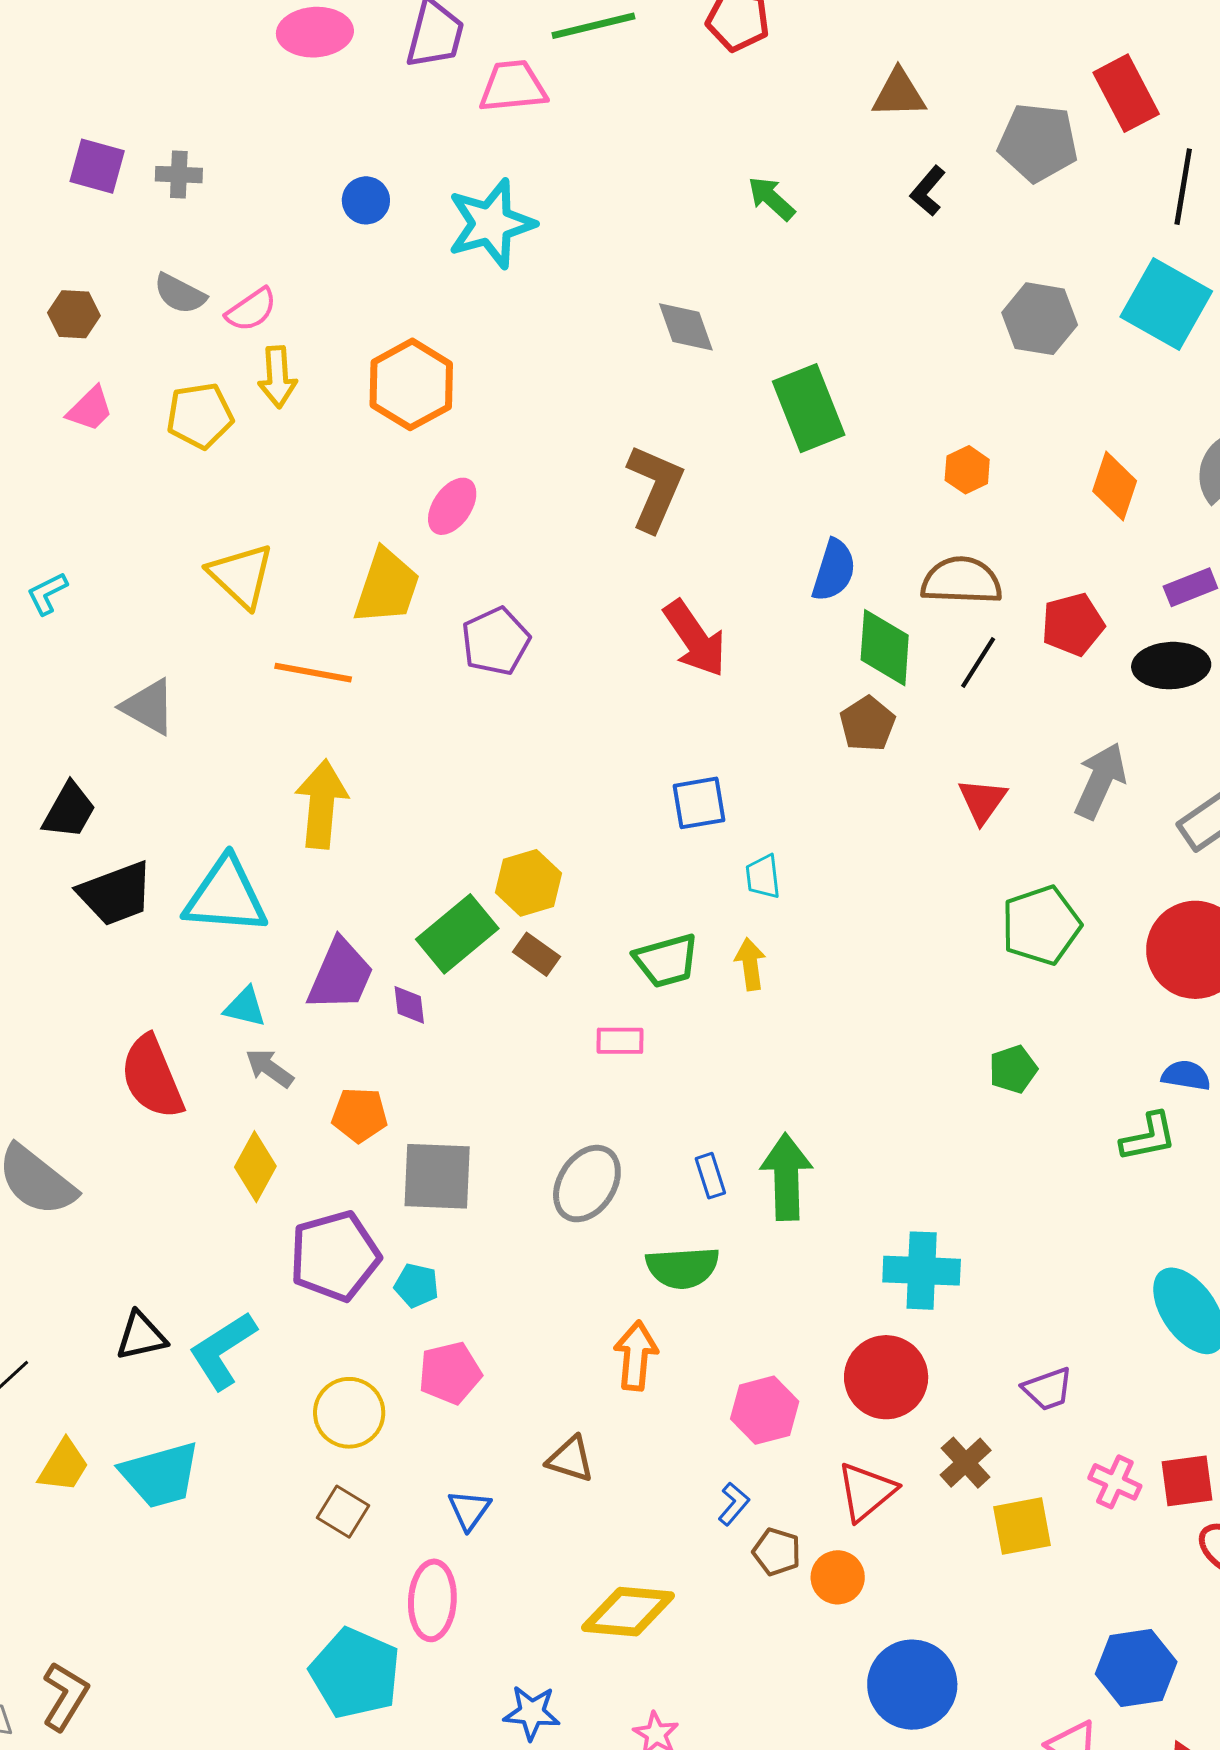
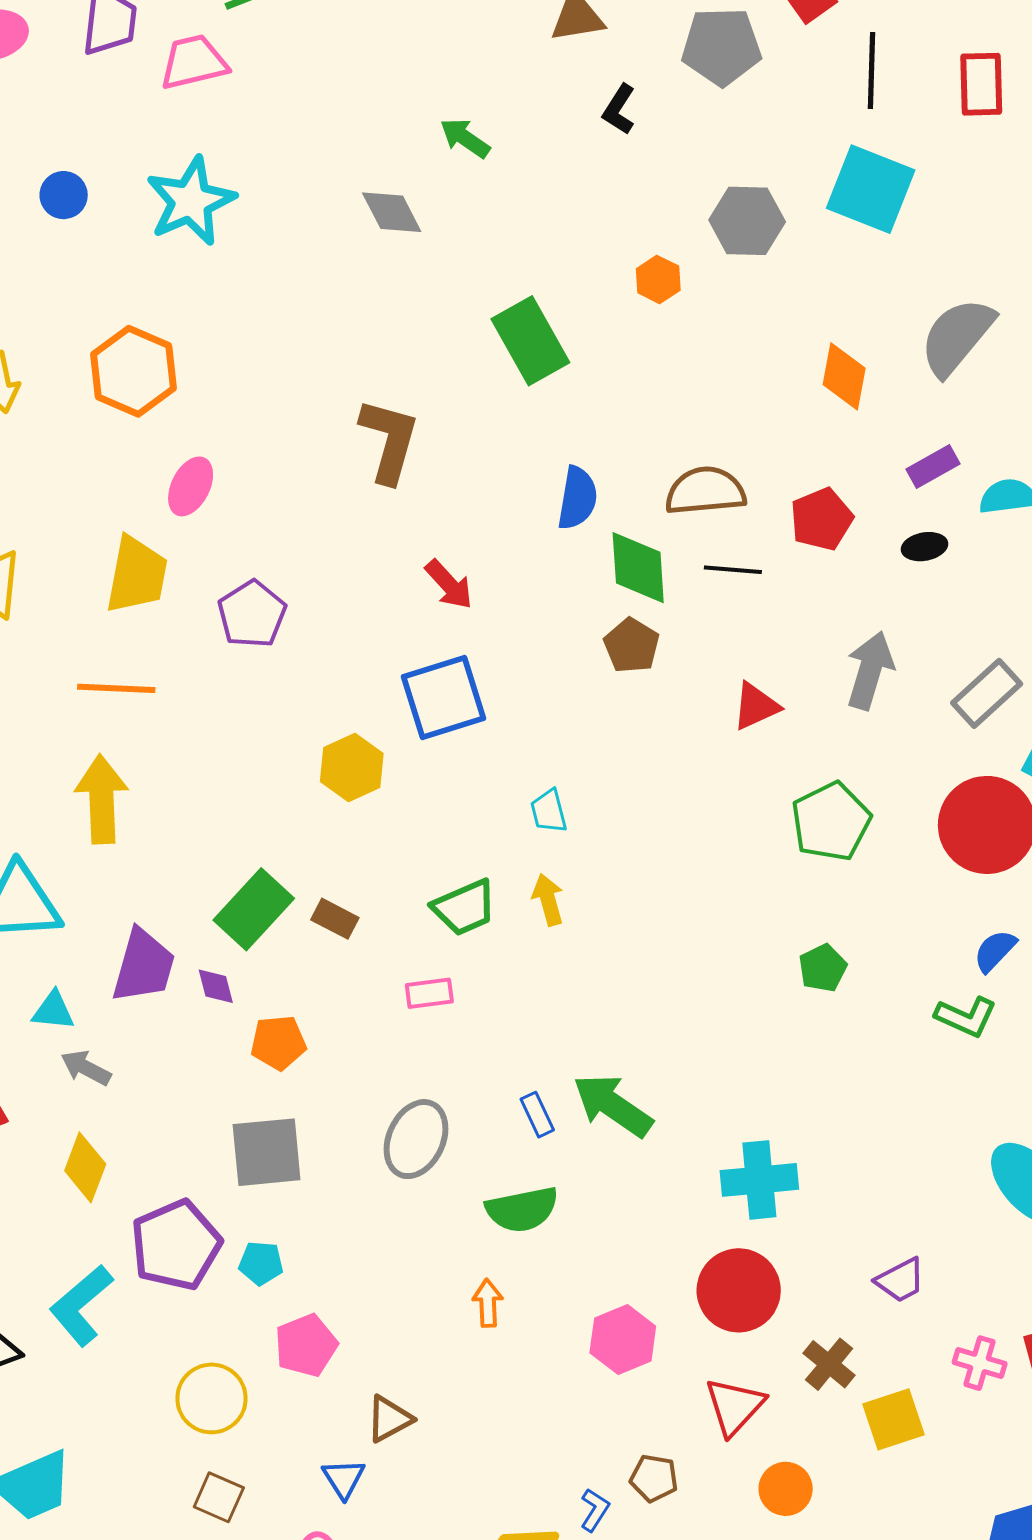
gray diamond: (686, 327) -> (392, 212), moved
orange hexagon: (967, 470) -> (658, 279), moved
red arrow: (695, 639) -> (449, 585), size x0.7
black line: (978, 662) -> (733, 570), turned 70
black ellipse: (1171, 666) -> (924, 547), size x0.6
orange line: (313, 673) -> (116, 688), moved
red triangle: (982, 801) -> (756, 706), turned 38
blue square: (699, 803) -> (444, 698), moved, size x1.5
yellow hexagon: (528, 883) -> (352, 767), moved
blue semicircle: (1186, 1076) -> (995, 951), turned -48
orange pentagon: (360, 1115) -> (278, 1043), moved
green L-shape: (1148, 1137) -> (966, 1017), turned 44
green arrow: (786, 1177) -> (613, 1105), turned -46
cyan L-shape: (223, 1350) -> (81, 1305), moved
orange arrow: (636, 1356) -> (488, 1303), size x0.7
brown triangle: (570, 1459) -> (389, 1419), moved, turned -38
blue L-shape: (734, 1504) -> (595, 1510), moved
orange circle: (838, 1577) -> (786, 1489), moved

